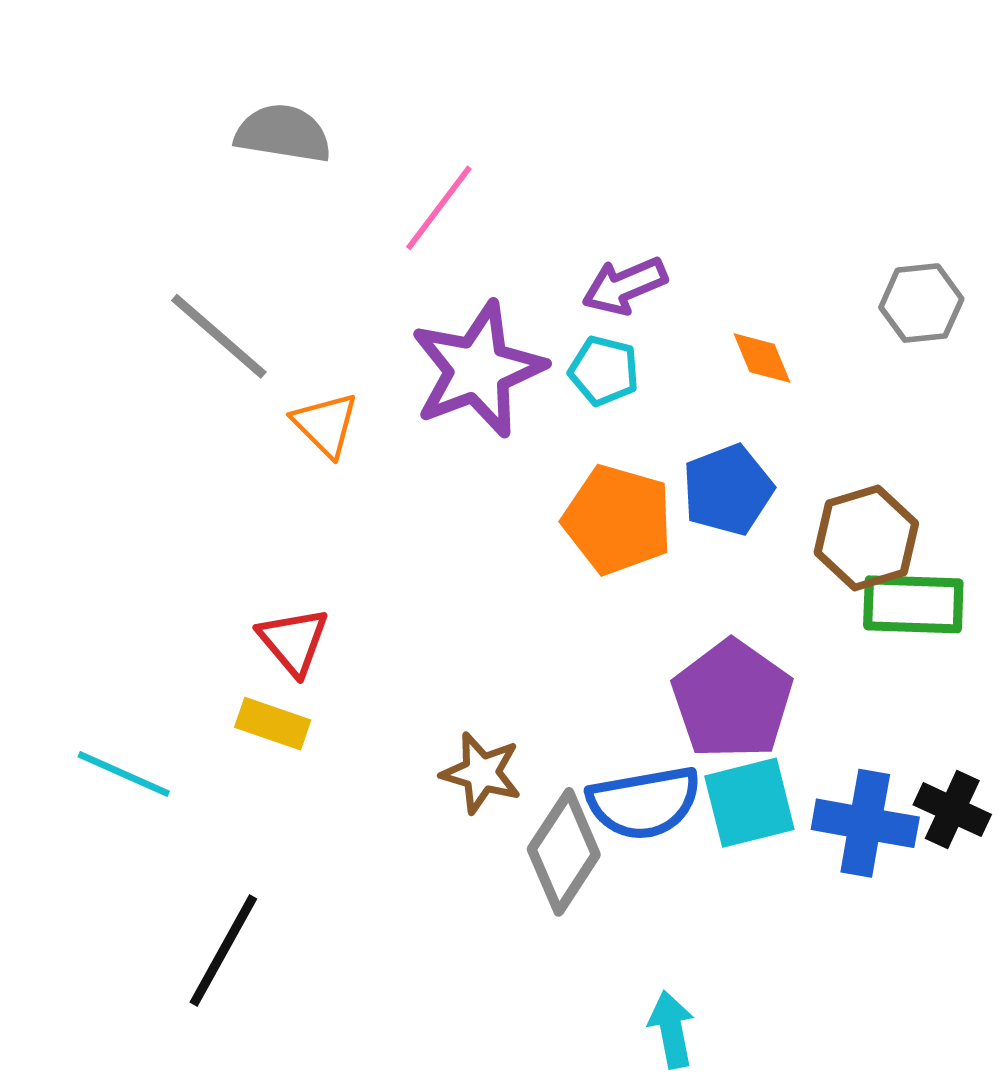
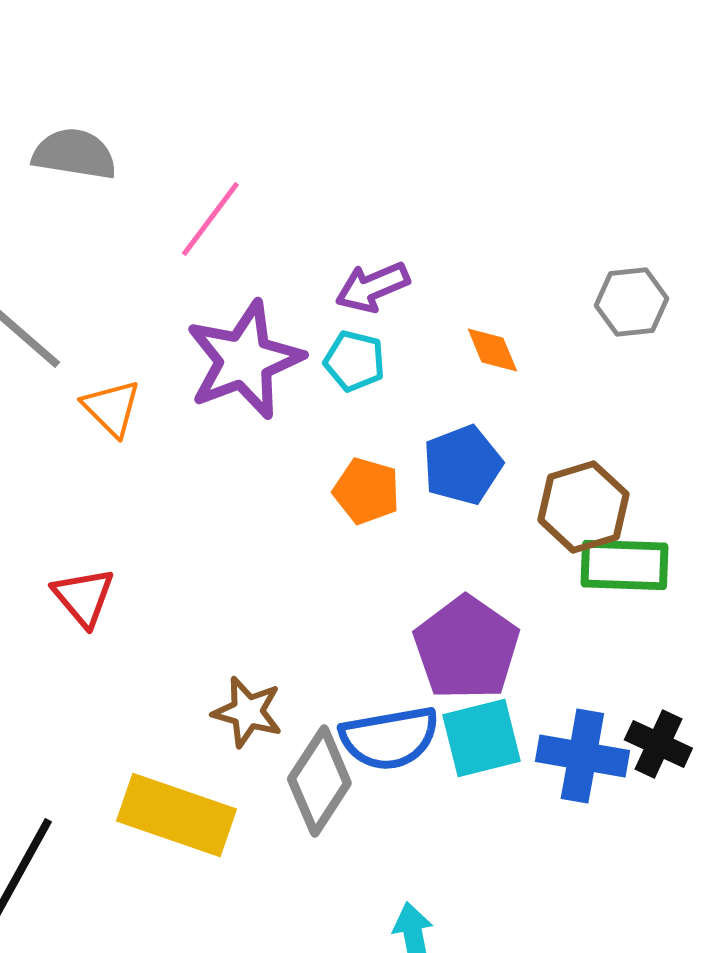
orange pentagon: (618, 520) -> (366, 491), size x0.7
yellow rectangle: (273, 724) -> (176, 815), moved, size x1.8

